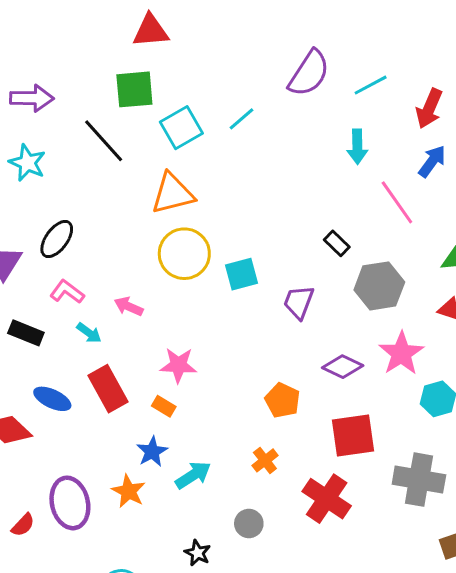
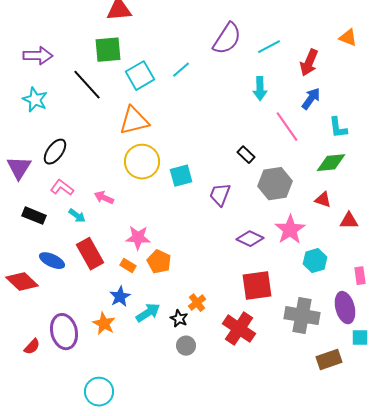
orange pentagon: (283, 400) -> (159, 262), moved
black star: (197, 553) -> (179, 319), moved

